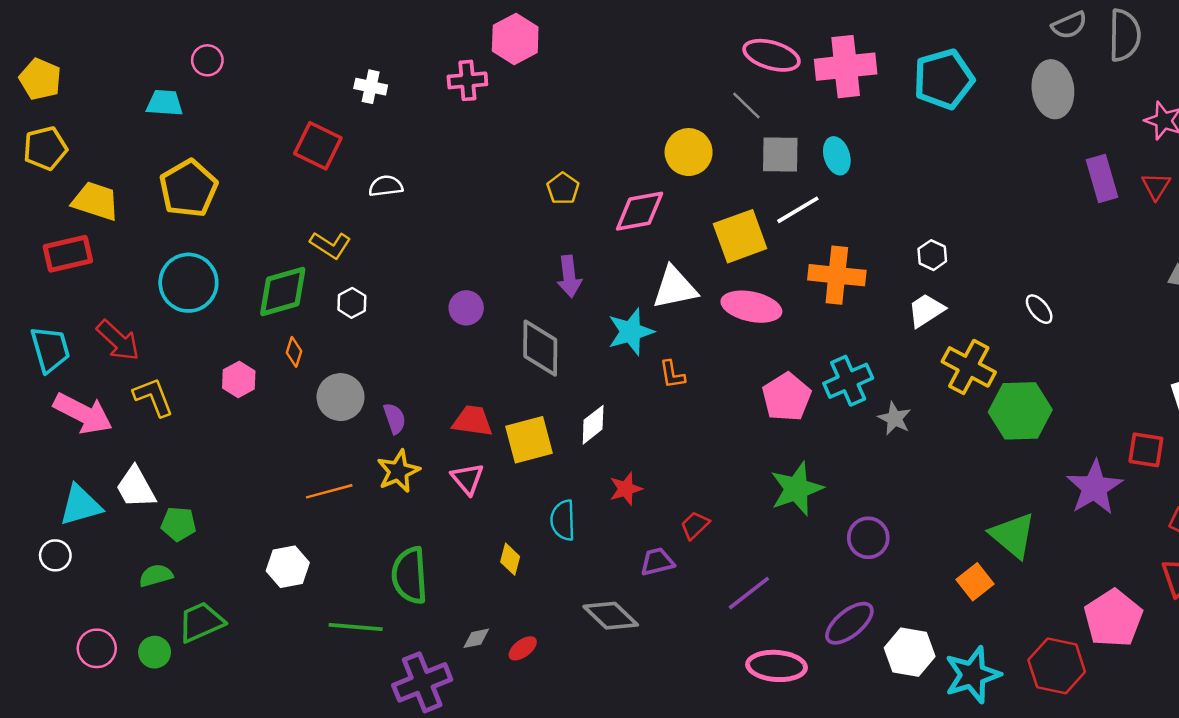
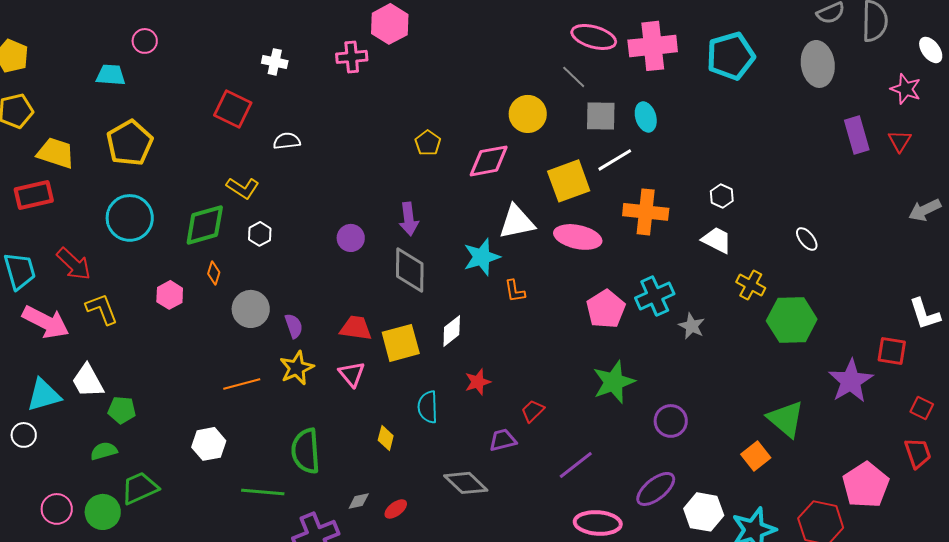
purple arrow: (569, 276) -> (409, 219), moved
white trapezoid: (926, 310) -> (717, 240), turned 60
yellow cross: (969, 367) -> (751, 285), size x0.7
green circle: (155, 652) -> (103, 512), size x1.4

